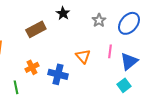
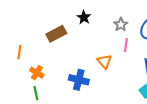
pink line: (110, 51) -> (126, 45), moved
orange cross: (32, 67) -> (37, 73), moved, turned -32

